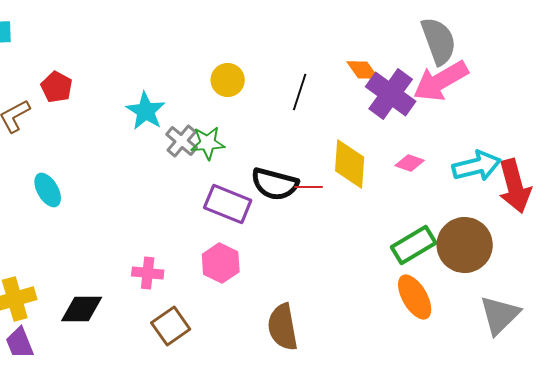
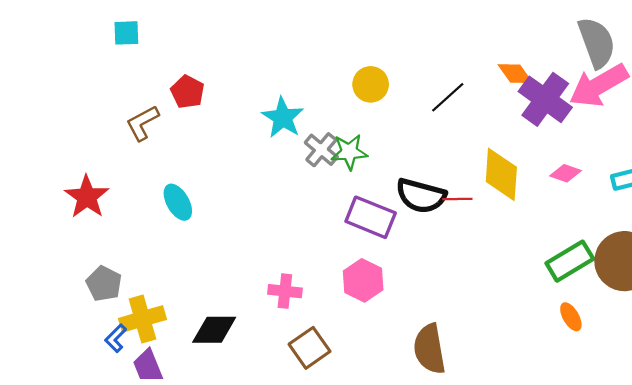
black line: (300, 92) -> (448, 97), turned 30
orange ellipse: (415, 297) -> (571, 317), size x0.6

